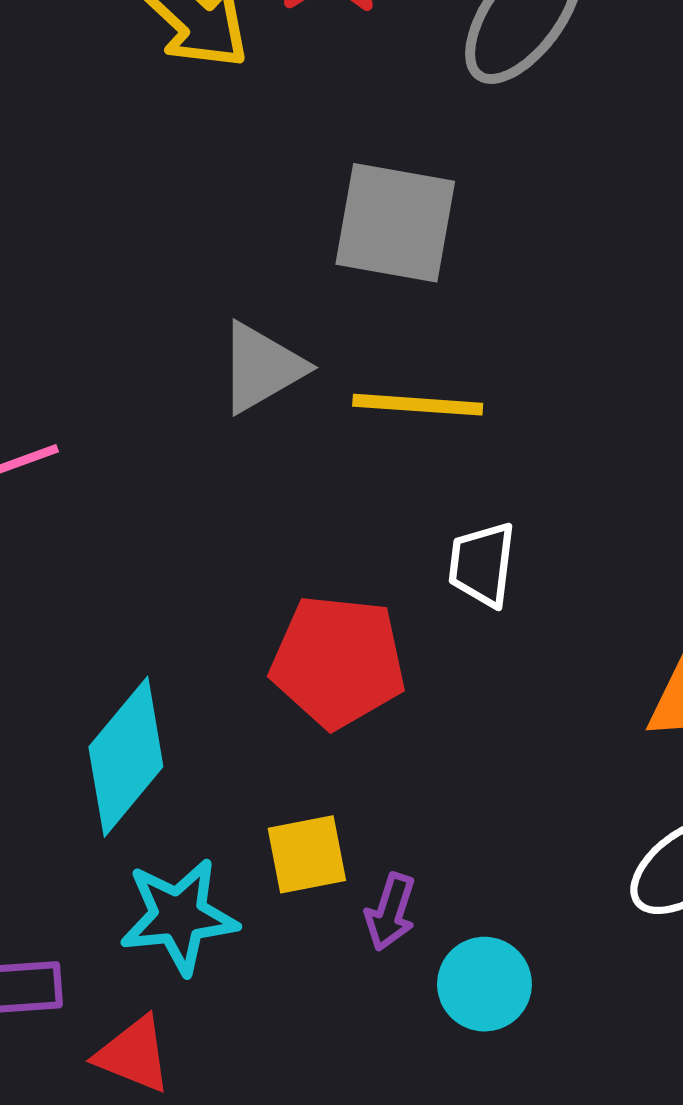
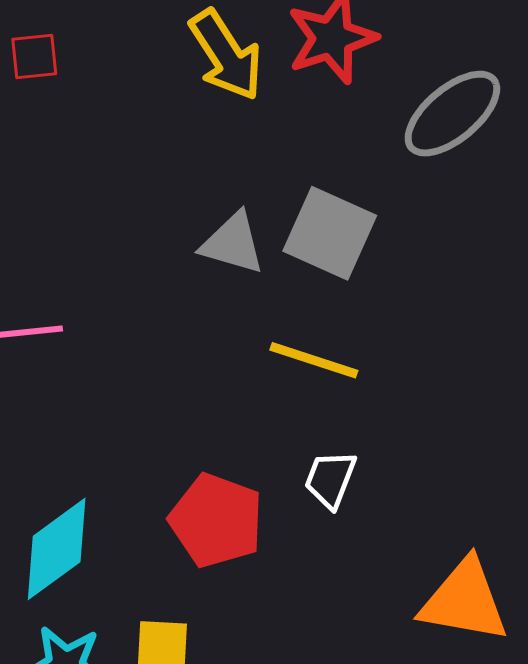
gray triangle: (262, 368) -> (233, 243), moved, turned 32

